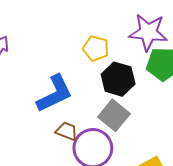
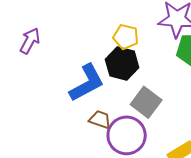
black hexagon: (118, 79) -> (122, 64), moved

